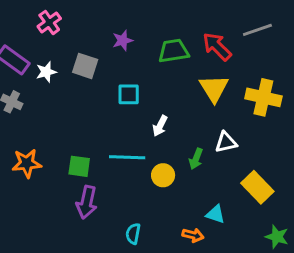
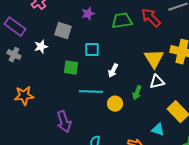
white star: (46, 72) -> (41, 47), moved
yellow triangle: (214, 88) -> (154, 59), moved
green square: (79, 166) -> (71, 68), moved
purple arrow: (87, 202) -> (64, 122), turned -30
cyan triangle: (215, 214) -> (158, 130), moved

